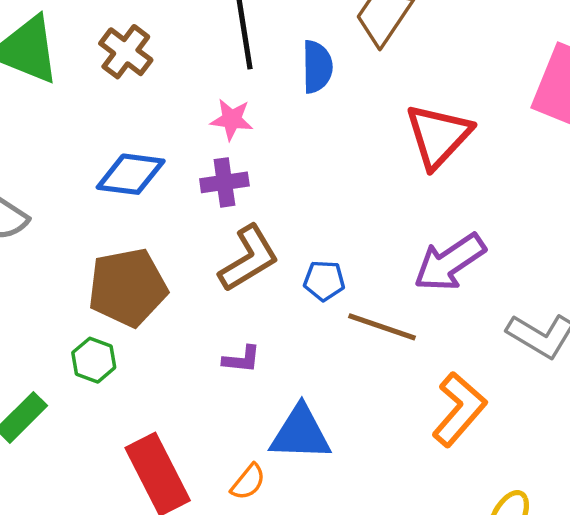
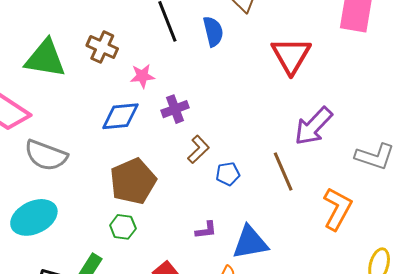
pink star: (232, 119) -> (142, 76), moved
brown L-shape: (249, 258) -> (198, 149), size x0.7
blue pentagon: (324, 281) -> (228, 174), moved
brown line: (382, 327) -> (283, 172), turned 60
purple L-shape: (242, 359) -> (206, 230), moved

